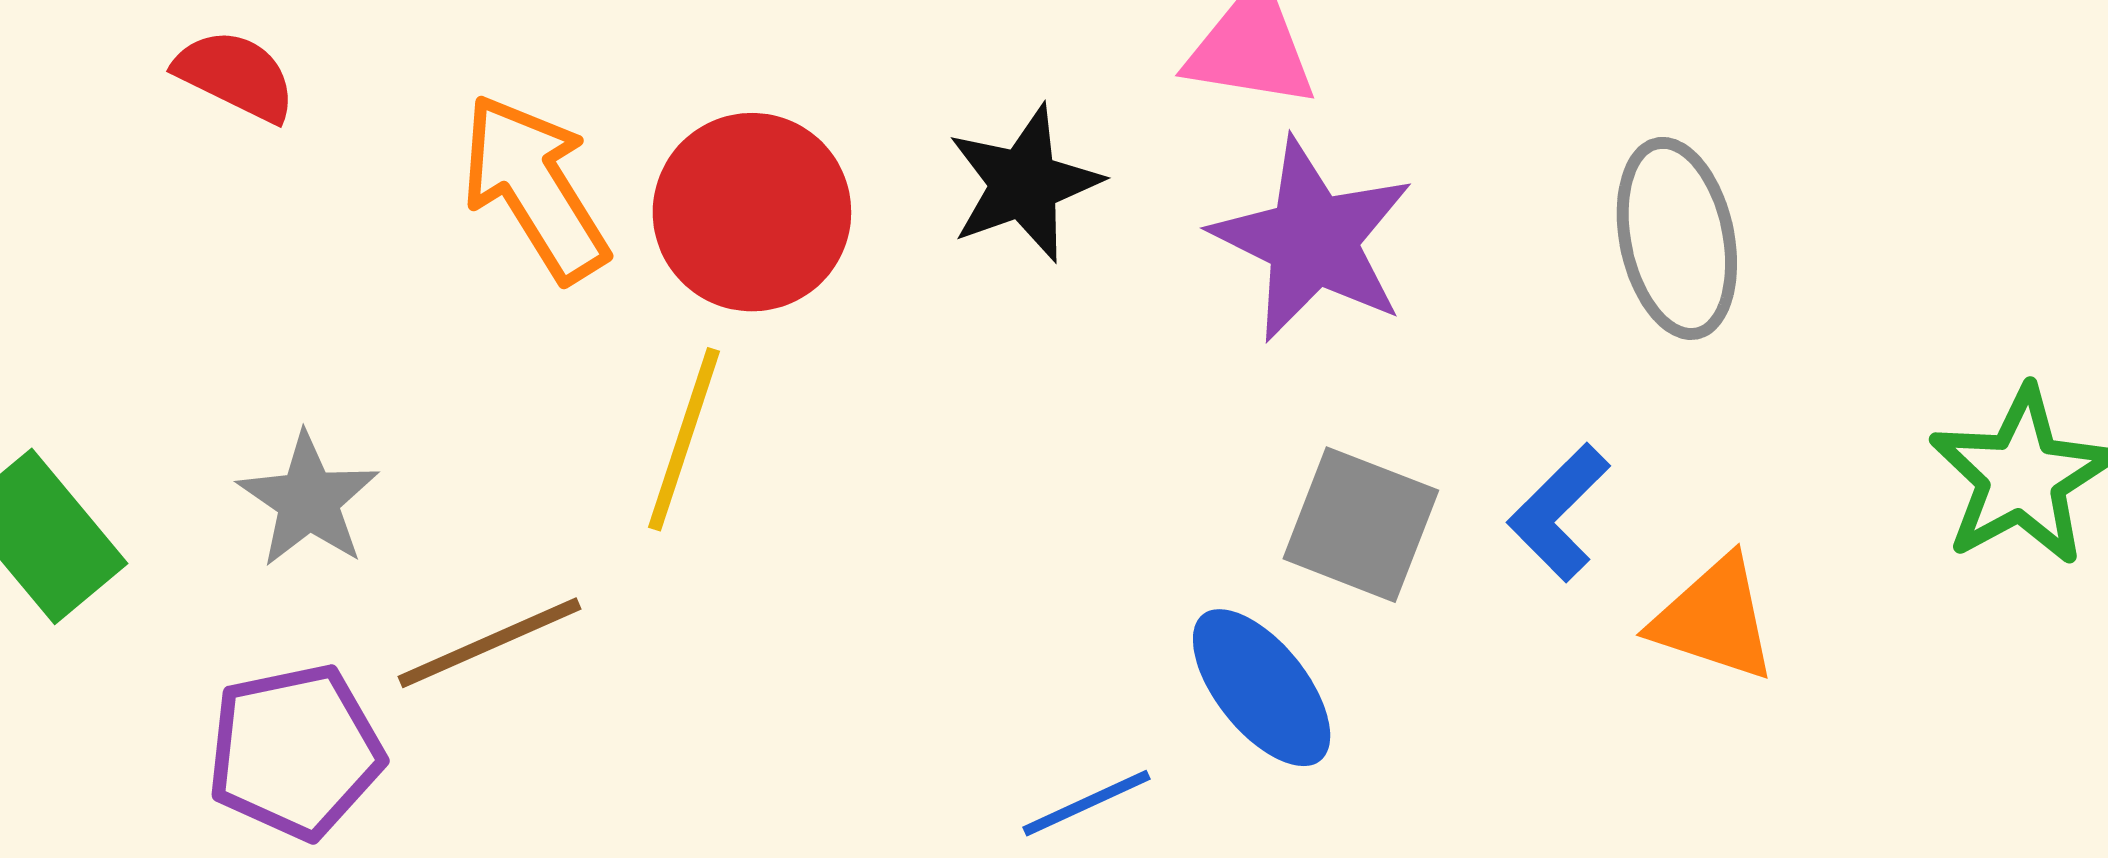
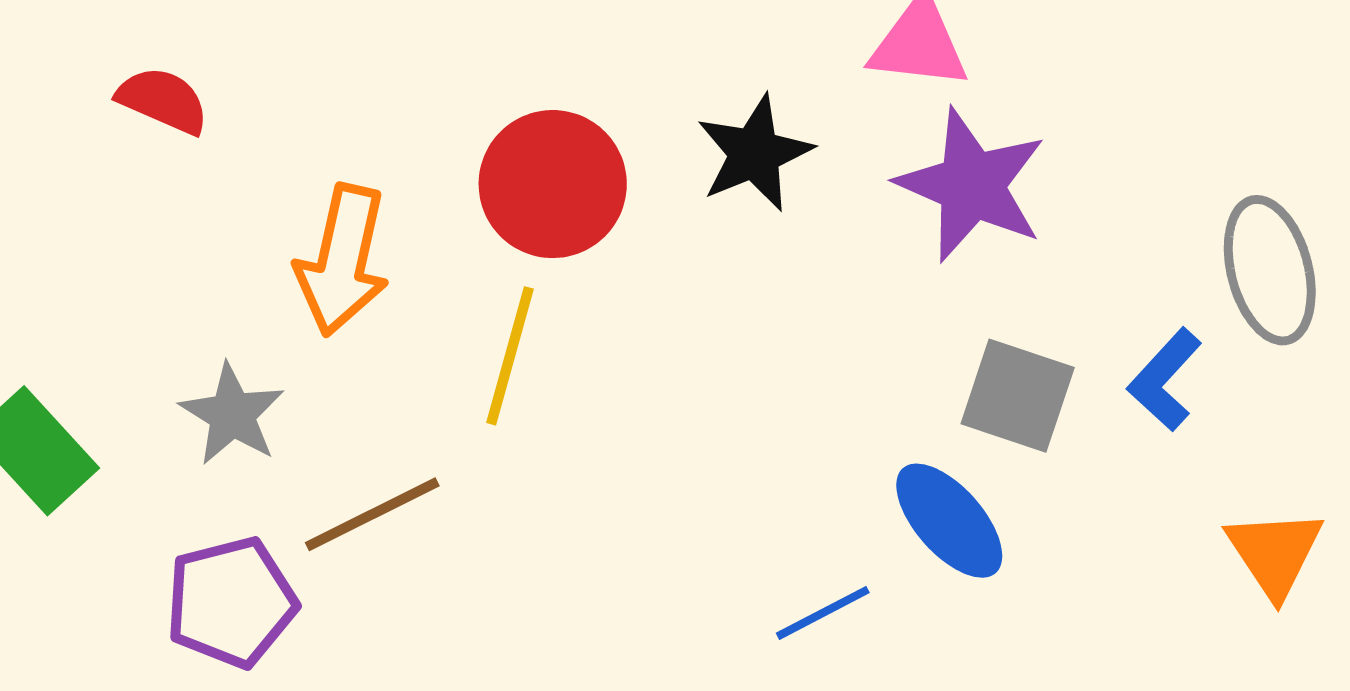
orange arrow: (535, 188) -> (342, 260), moved, turned -133
gray ellipse: (1677, 238) -> (1270, 270), moved
orange triangle: (1714, 619) -> (1275, 553), moved, turned 41

